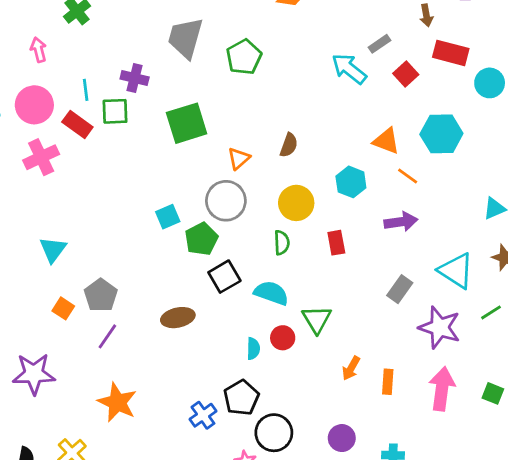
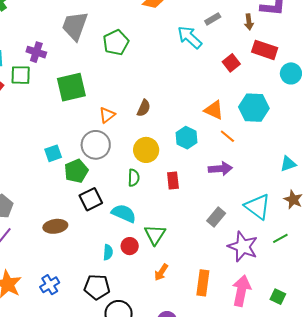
gray rectangle: (379, 44) -> (213, 19), moved
cyan arrow: (349, 69) -> (190, 37), moved
orange arrow: (351, 368) -> (161, 272), moved
orange rectangle: (388, 382) -> (203, 283), size x1.4
black pentagon: (241, 398) -> (97, 287), turned 30
blue cross: (203, 415) -> (50, 285), moved

